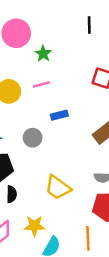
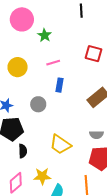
pink line: (41, 84) -> (53, 63), moved
blue rectangle: (59, 115) -> (59, 85), turned -64

